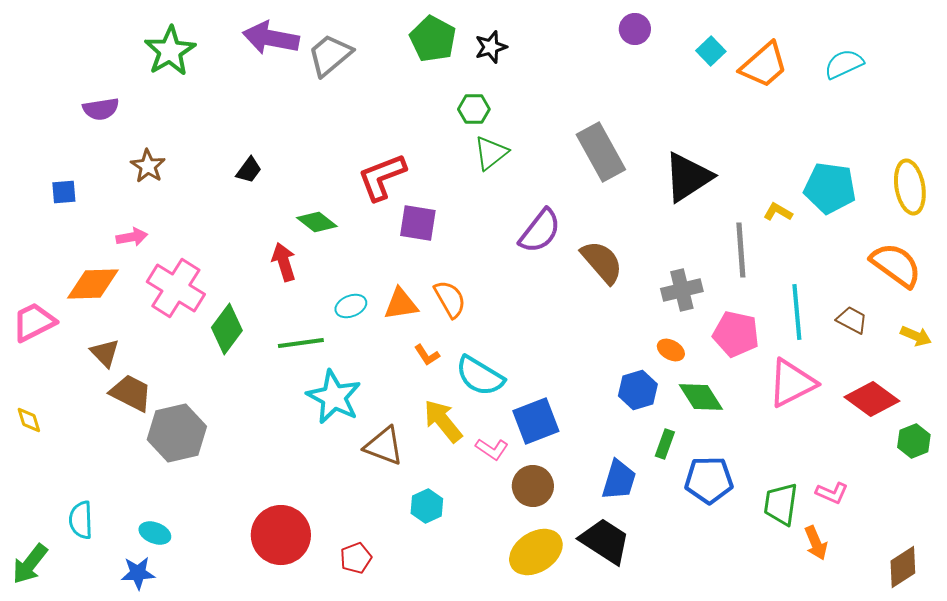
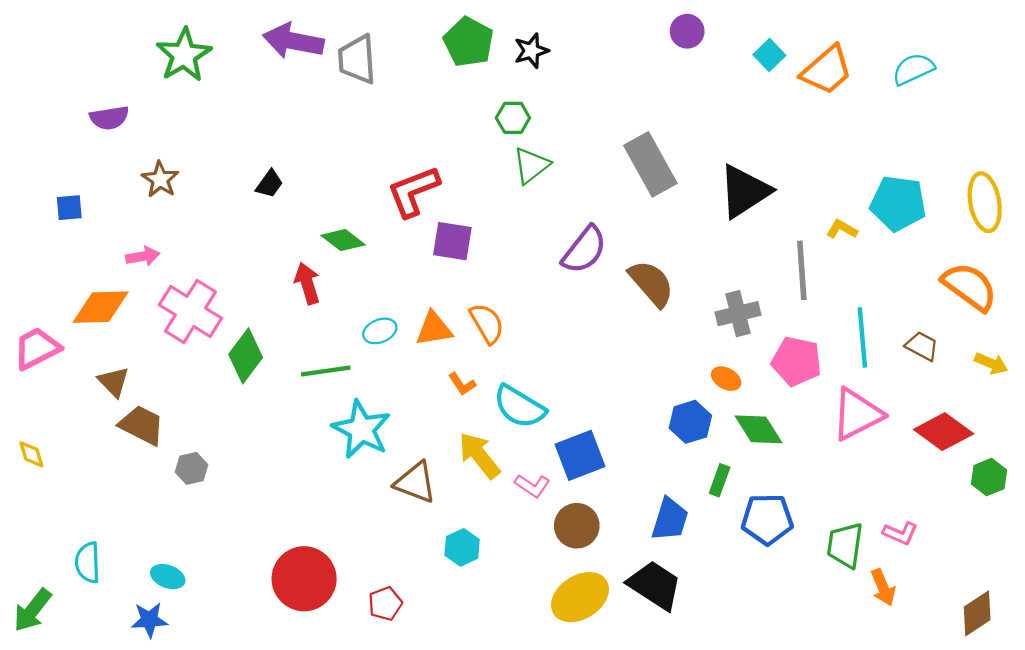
gray trapezoid: (330, 55) -> (357, 59), turned -54
gray hexagon: (177, 433) -> (192, 468), size x0.5

